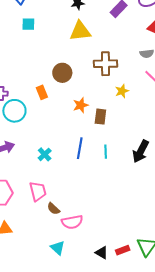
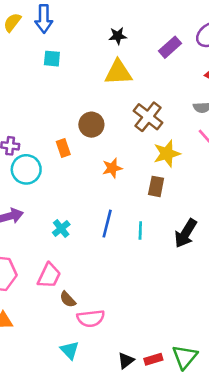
brown cross: (106, 64) -> (148, 117), turned 35
yellow star: (122, 91) -> (167, 154), size x1.5
brown rectangle: (100, 117) -> (156, 186), moved
pink trapezoid: (38, 191) -> (49, 276), turned 35
black triangle: (102, 253) -> (126, 361), turned 48

